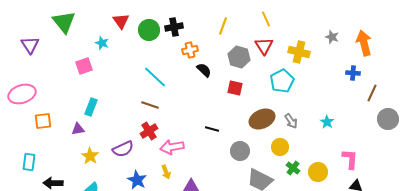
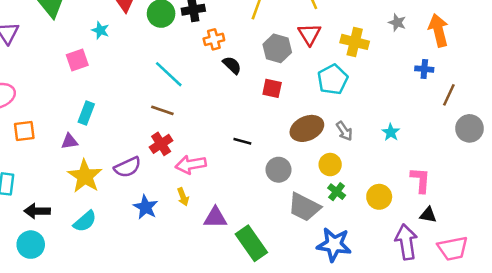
yellow star: (90, 156) -> (85, 176), size x1.5
green cross: (293, 168) -> (337, 192), moved

